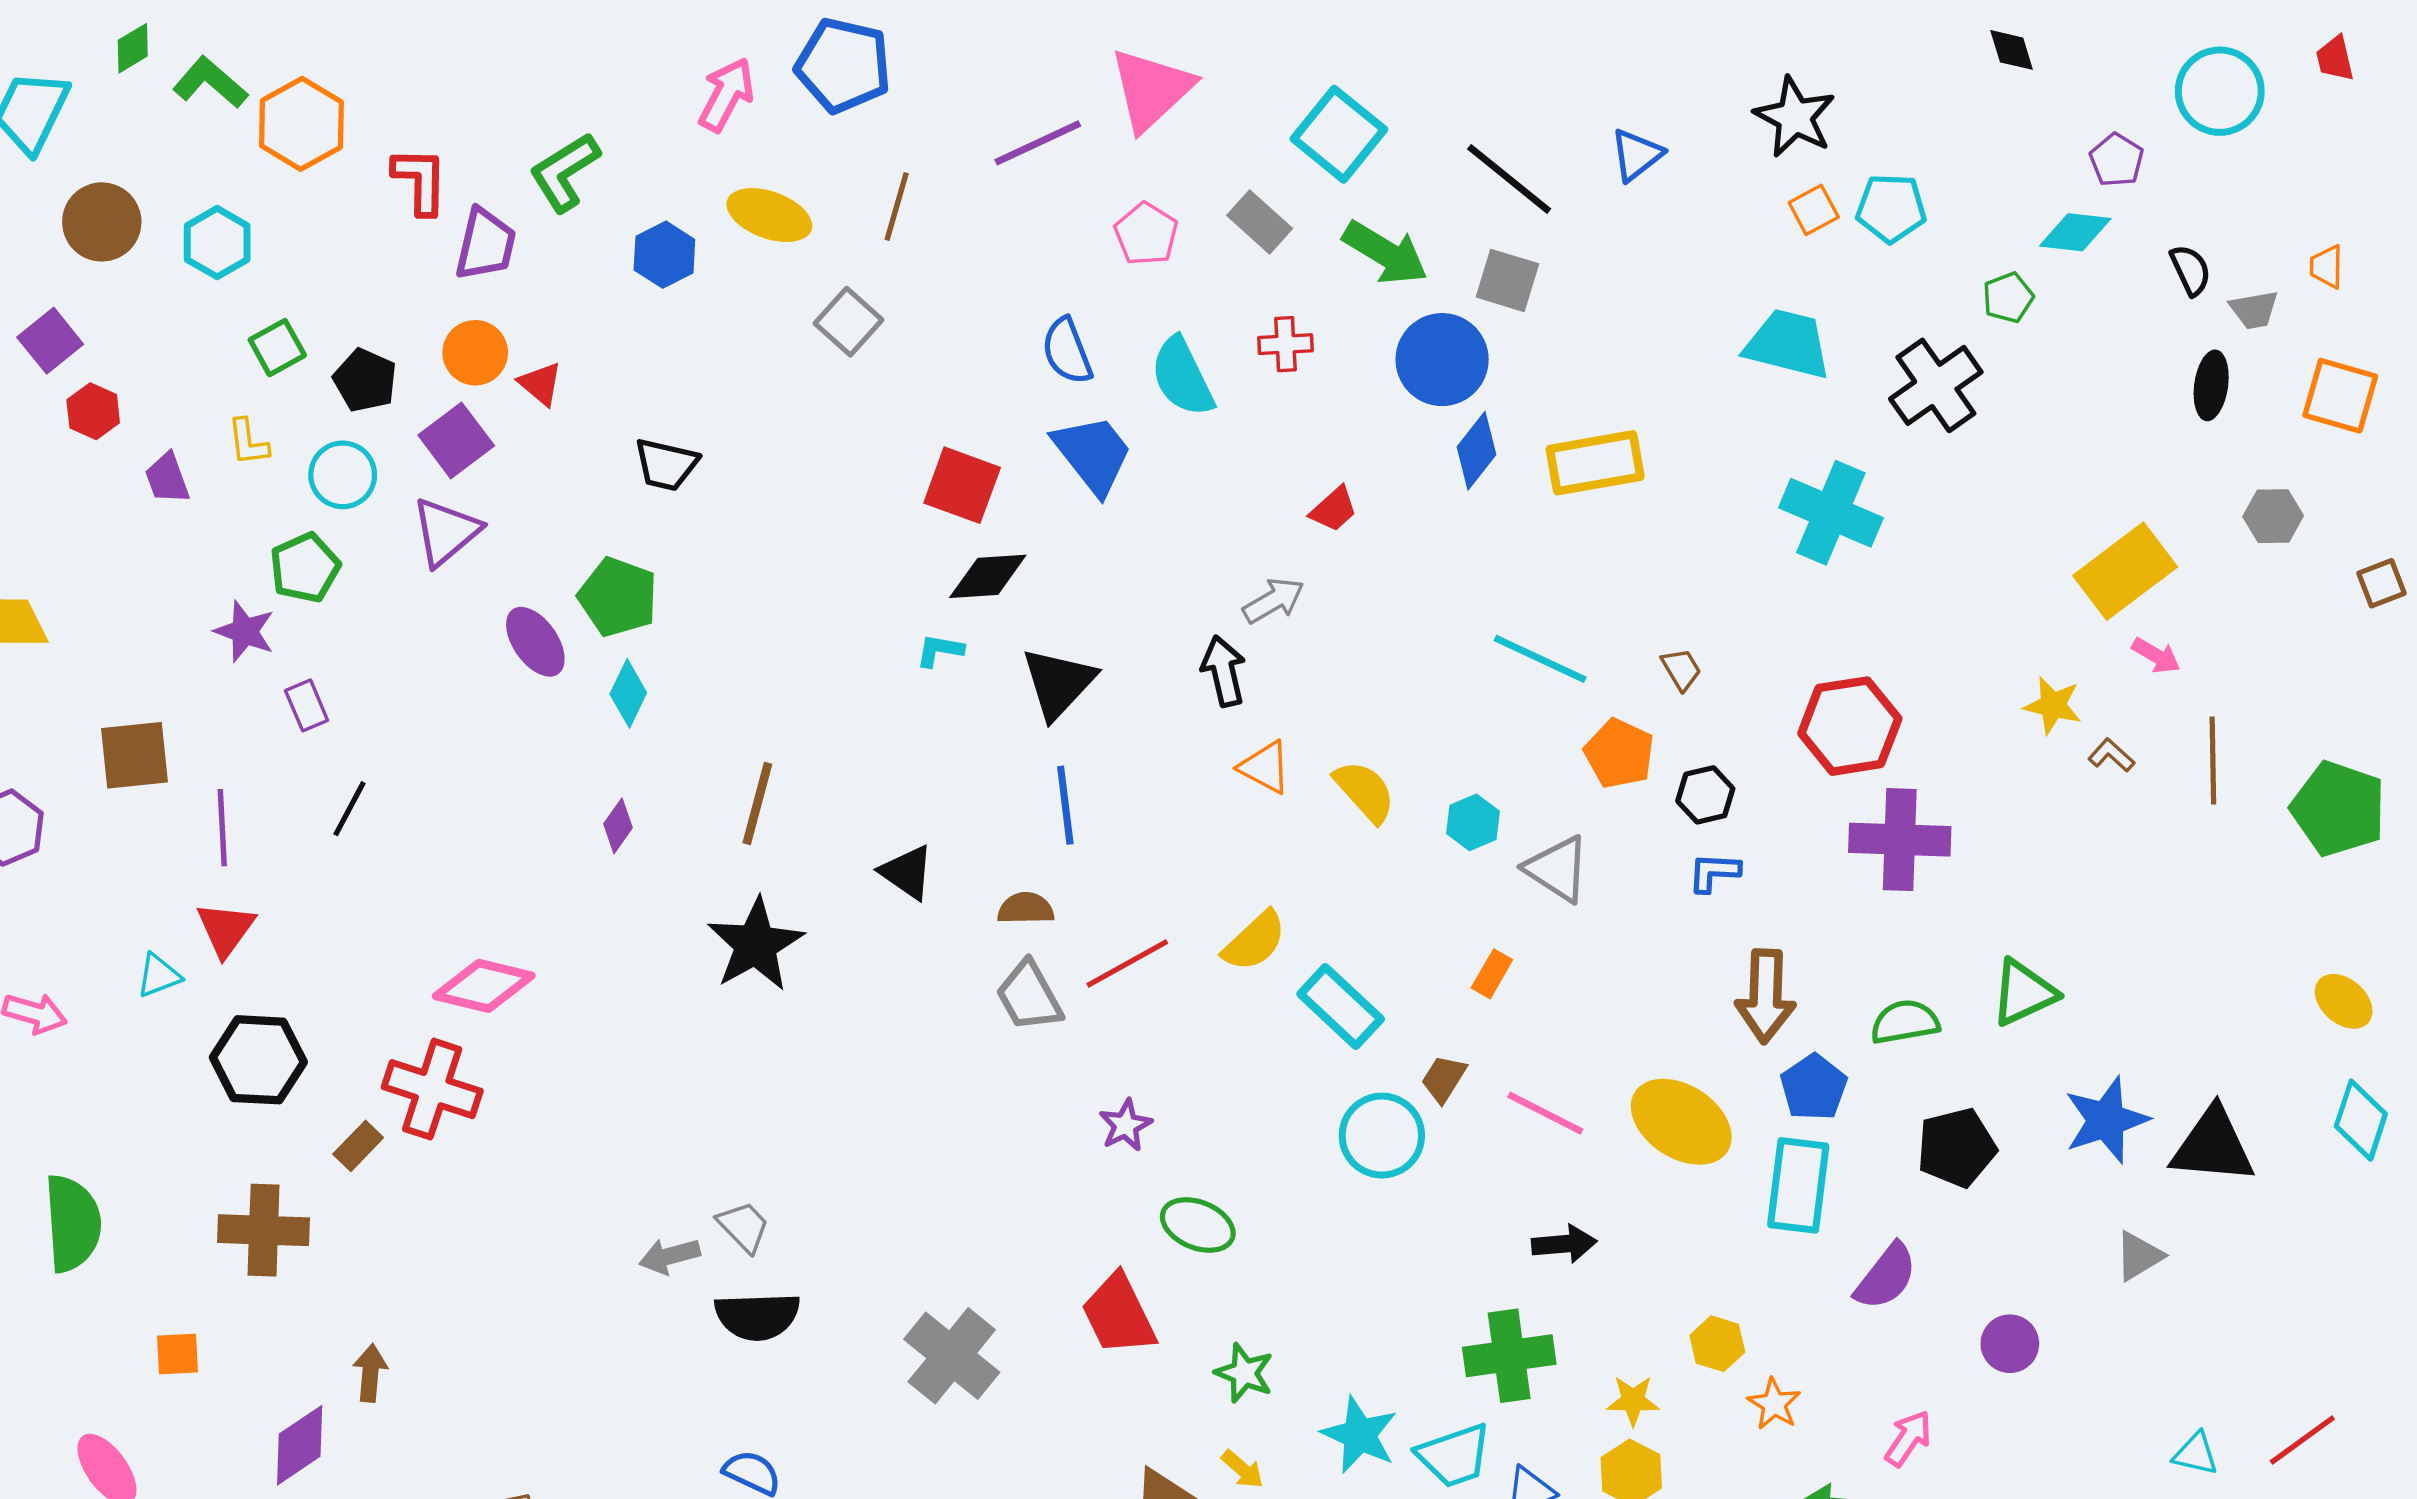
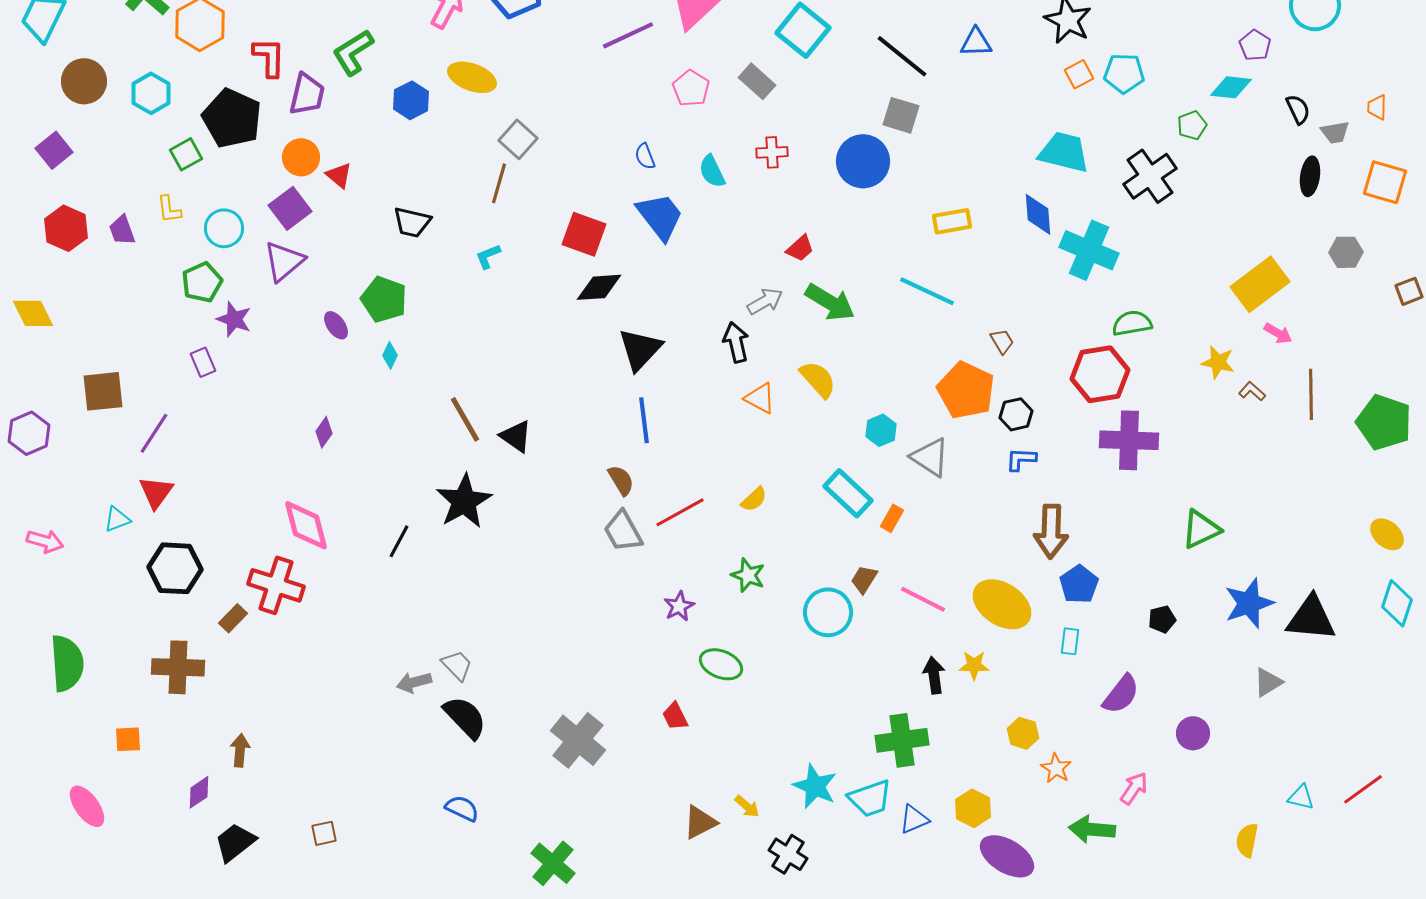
blue triangle: (1636, 155) -> (976, 42), turned 36
brown line: (897, 206) -> (499, 183), moved
green arrow: (1385, 253) -> (830, 302), moved
blue semicircle: (1067, 351) -> (645, 156), size x0.7
cyan semicircle: (1182, 377) -> (712, 171), size x0.7
black pentagon: (365, 380) -> (232, 118), moved, size x1.6
red hexagon: (93, 411) -> (66, 228), moved, size x1.4
blue diamond: (1476, 451) -> (1038, 214), moved, turned -42
yellow rectangle: (1595, 463) -> (952, 221), size x0.7
purple star: (245, 631) -> (234, 319), moved
purple ellipse: (535, 642) -> (336, 325), size x0.7
cyan L-shape: (940, 650) -> (488, 256), moved, turned -32
cyan line: (1540, 659) -> (927, 291), moved
cyan diamond: (628, 693) -> (390, 355), size x0.7
orange pentagon: (1619, 754) -> (966, 390), size x1.4
yellow semicircle: (1365, 791) -> (818, 379), moved
brown line: (757, 803) -> (465, 419), turned -45
black line: (350, 809) -> (399, 541), moved
purple diamond: (618, 826) -> (324, 432), moved
purple line: (222, 828) -> (154, 433), turned 36
black triangle: (907, 872) -> (516, 436), moved
brown semicircle: (1026, 908) -> (621, 480), turned 60
yellow semicircle: (1255, 941) -> (754, 499), size x0.7
pink diamond: (484, 986) -> (306, 525), turned 62
cyan rectangle: (1341, 1006) -> (848, 493), moved
green semicircle: (1905, 1022) -> (1132, 323), moved
black pentagon: (1957, 1148) -> (1162, 619), size x0.6
cyan rectangle: (1798, 1185) -> (1070, 641), size x0.5
black arrow: (1564, 1244) -> (934, 675), turned -93
red trapezoid: (1119, 1314) -> (675, 716), size x0.6
black semicircle: (757, 1316) -> (465, 717), turned -132
green star: (1244, 1373) -> (748, 575), moved
yellow star: (1633, 1400) -> (974, 665), moved
purple diamond: (300, 1445) -> (199, 792), size x0.7

